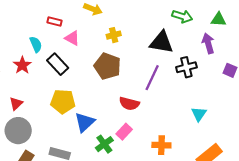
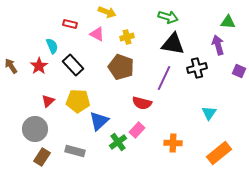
green arrow: (182, 16) -> (168, 17), moved
pink triangle: (72, 38) -> (97, 34), moved
red triangle: (16, 104) -> (48, 101), moved

